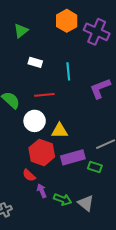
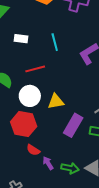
red hexagon: (42, 152) -> (24, 124), moved
purple rectangle: (73, 157) -> (73, 125), turned -35

